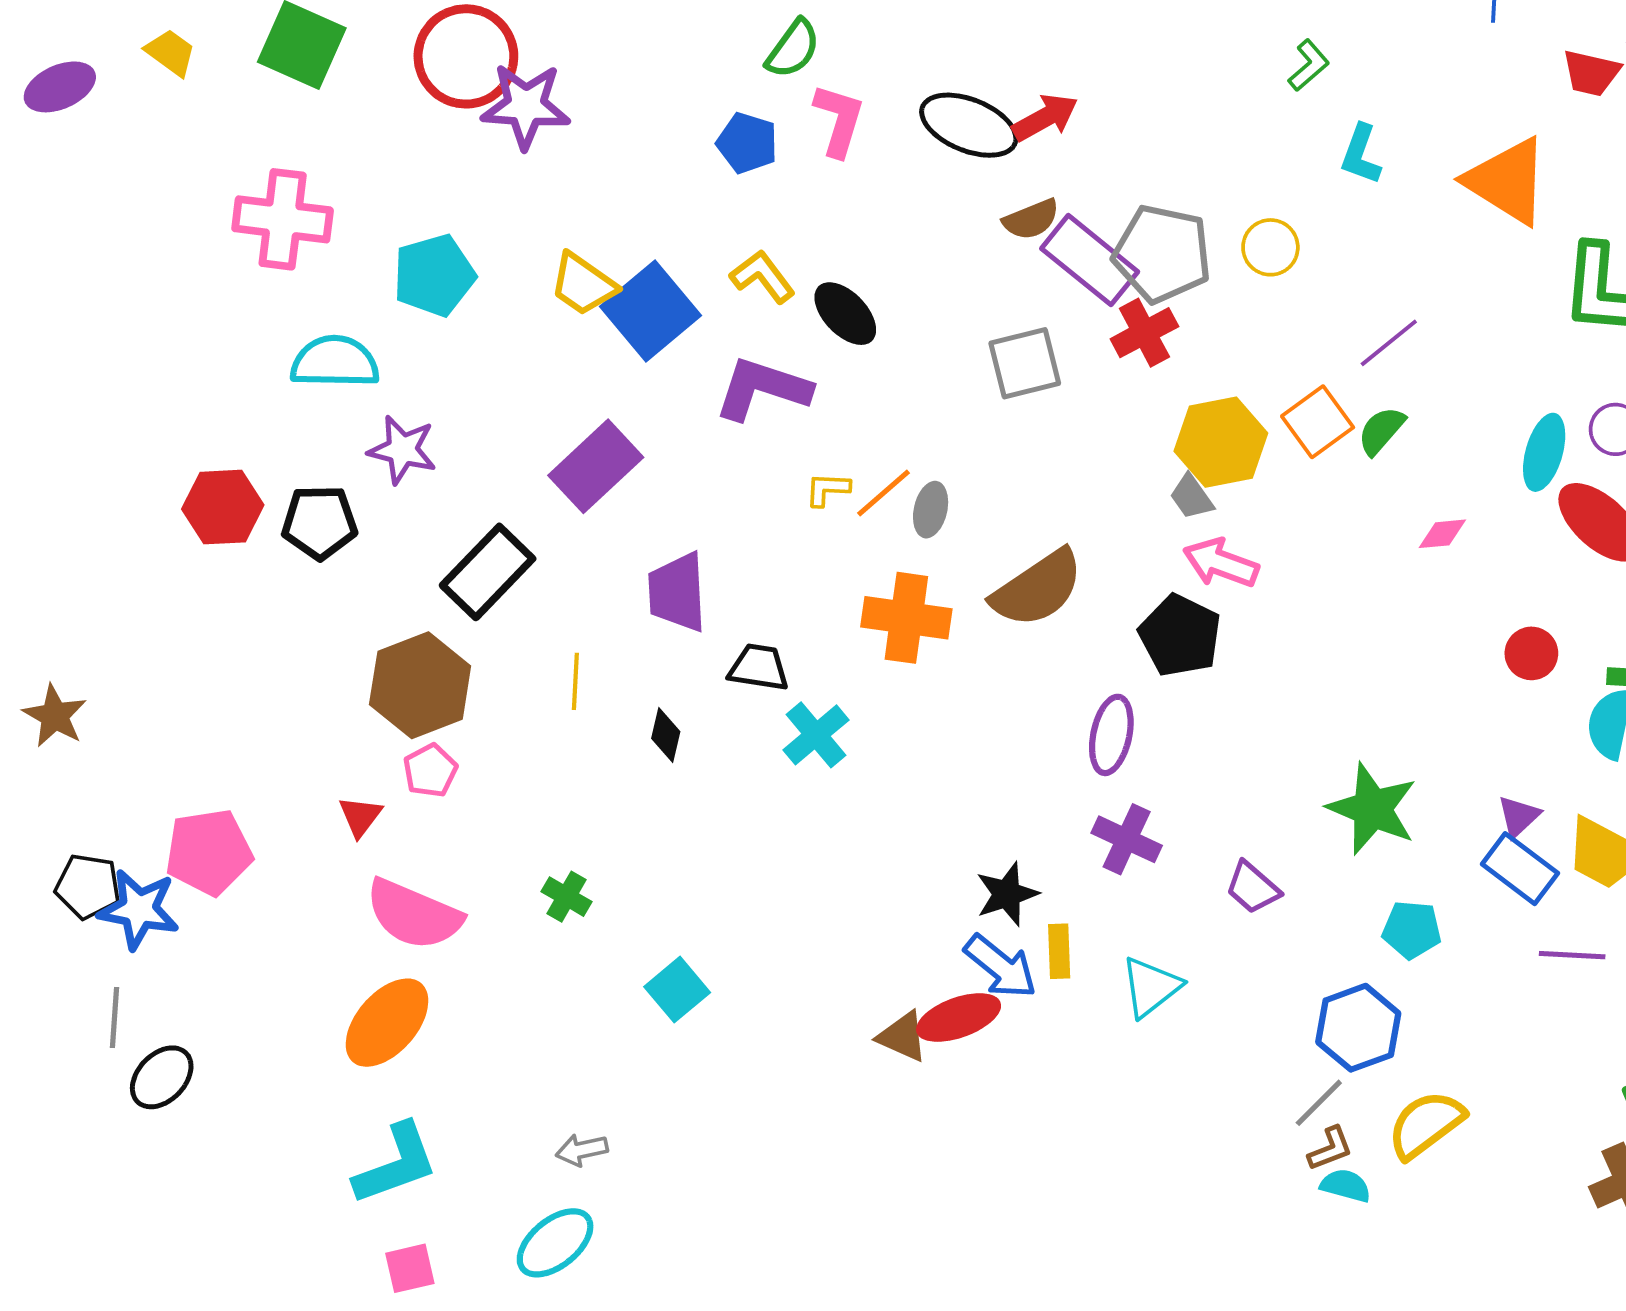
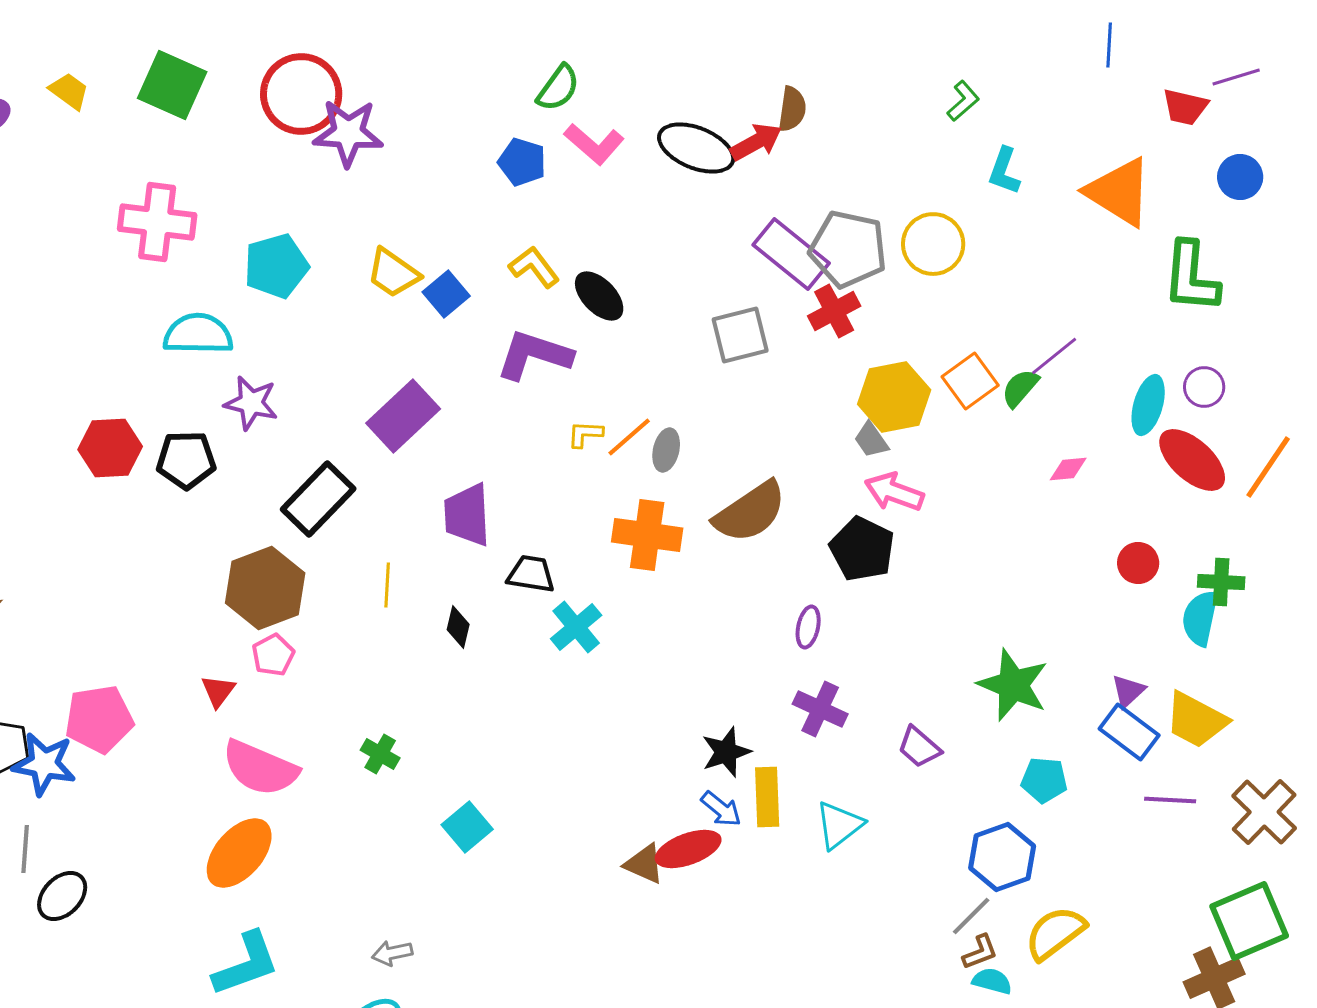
pink L-shape: (839, 120) -> (594, 144), turned 114
brown semicircle: (1031, 219) -> (792, 109), moved, turned -60
yellow circle: (1270, 247) -> (933, 244), size x1.4
blue square: (651, 311) -> (446, 294), size x0.6
purple line: (1389, 343) -> (1054, 356), moved
purple ellipse: (1111, 735) -> (808, 627), size x0.7
yellow rectangle: (1059, 951) -> (767, 797), size x1.4
blue arrow: (1001, 967) -> (721, 809), size x0.7

